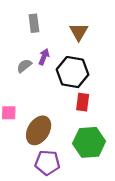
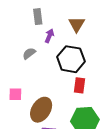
purple arrow: (44, 57) -> (49, 36), moved

